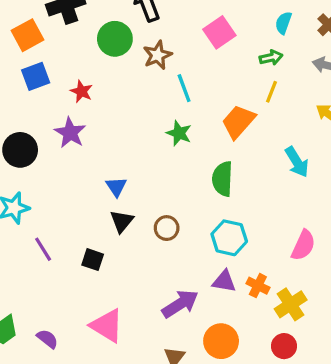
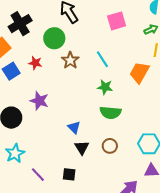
pink square: (219, 32) -> (117, 21), turned 30
brown star: (157, 55) -> (70, 60), moved
red star: (82, 91) -> (35, 63), moved
green semicircle: (222, 179) -> (110, 113), moved, turned -75

